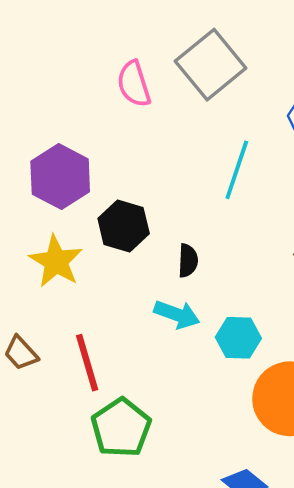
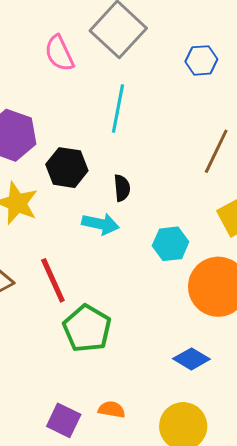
cyan line: (237, 170) -> (118, 109), moved
cyan arrow: (177, 314) -> (100, 224), moved

